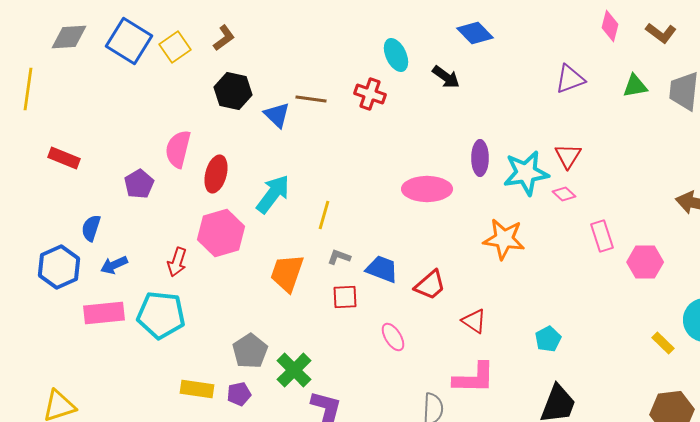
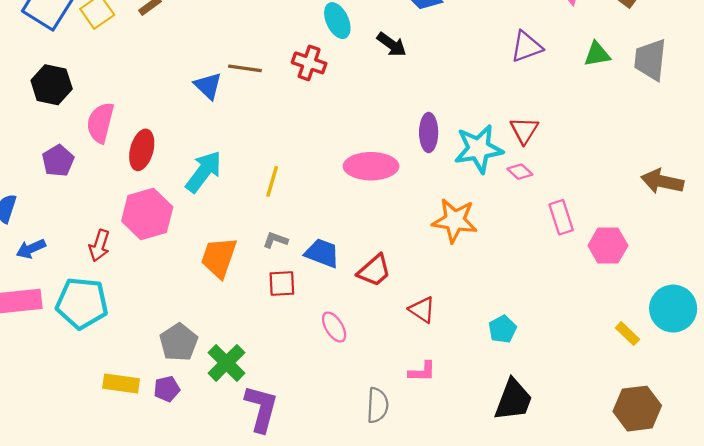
black hexagon: (233, 91) -> (52, 85), moved
yellow line: (324, 215) -> (272, 181), moved
pink L-shape: (474, 378) -> (422, 372), size x0.6

